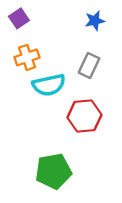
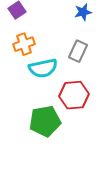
green pentagon: (53, 171) -> (45, 121), moved

